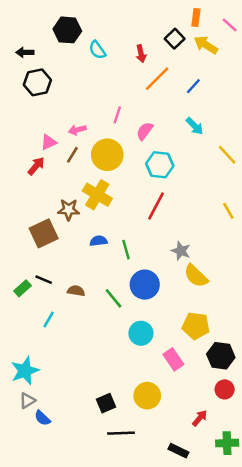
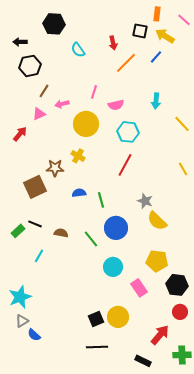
black square: (175, 39) -> (140, 31), turned -35
cyan semicircle: (97, 50) -> (78, 50), moved
blue line: (193, 86) -> (156, 57), moved
cyan arrow: (195, 126) -> (156, 101), turned 49
pink semicircle: (145, 131) -> (116, 105), turned -140
brown line: (72, 155) -> (44, 91), moved
red arrow: (36, 166) -> (20, 134), moved
yellow cross: (97, 195) -> (78, 156), size x0.6
black square: (106, 403) -> (96, 319), moved
red arrow: (200, 418) -> (160, 335), size x1.5

